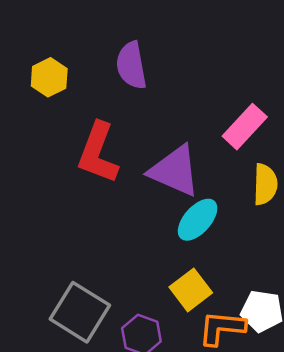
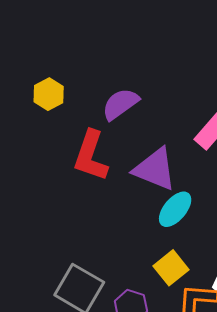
purple semicircle: (131, 65) -> (120, 104), moved, turned 66

